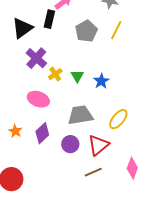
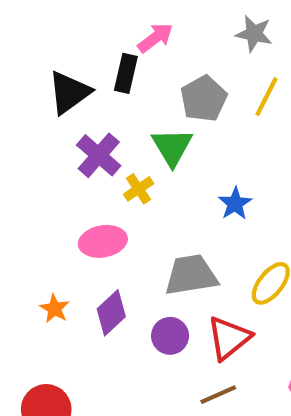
green triangle: (77, 76) -> (172, 147), moved, size x1.5
pink ellipse: (38, 99) -> (103, 241), turned -30

